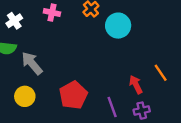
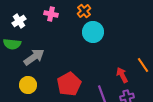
cyan circle: (118, 26) -> (93, 32), moved
gray arrow: (32, 63) -> (34, 57), turned 95

